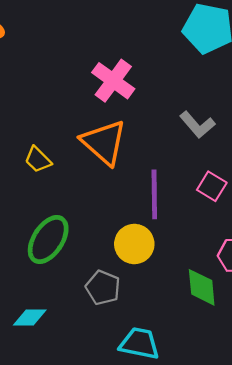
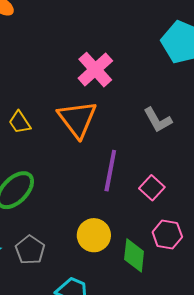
pink square: (212, 186) -> (152, 188), moved
yellow circle: (134, 244) -> (94, 235), moved
gray pentagon: (103, 288) -> (30, 250), moved

